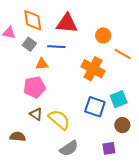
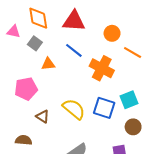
blue line: (56, 47) -> (74, 50), moved, turned 36
pink pentagon: (34, 87) -> (26, 89), moved
yellow semicircle: (59, 120) -> (74, 109), moved

